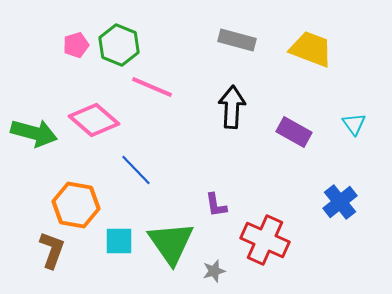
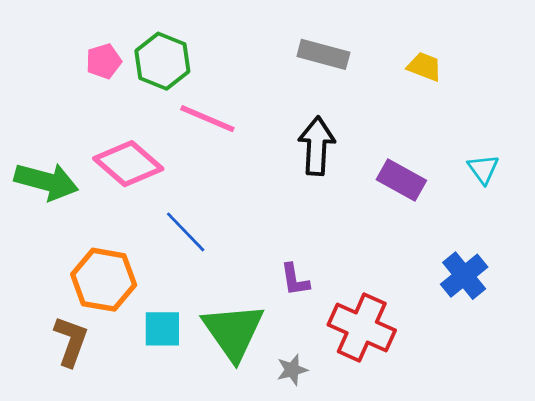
yellow trapezoid: (311, 49) -> (425, 67), size x0.6

